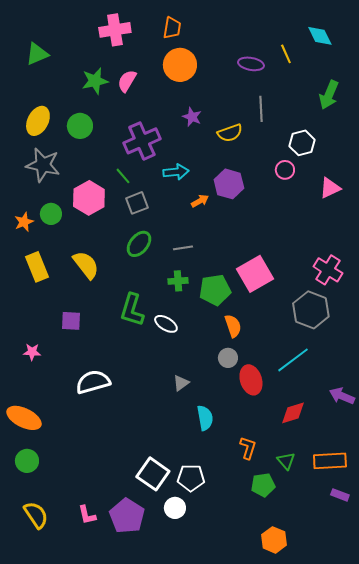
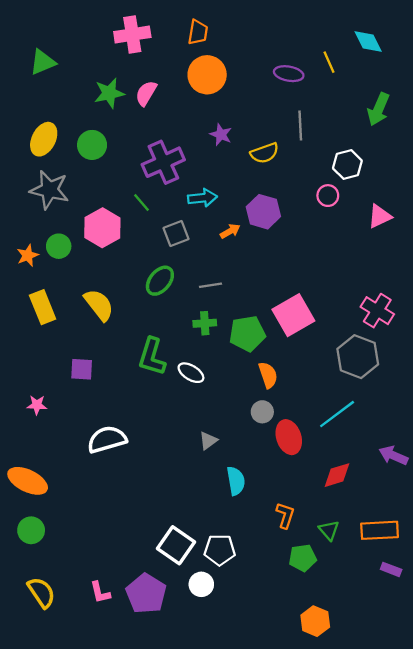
gray square: (137, 203) -> (176, 234), moved

